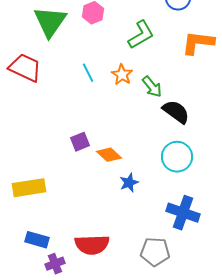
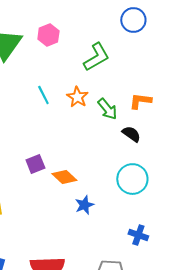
orange L-shape: (198, 43) -> (140, 101), moved, size x0.7
black semicircle: (176, 112) -> (131, 134), size x0.7
blue cross: (183, 213) -> (138, 235), size x0.6

